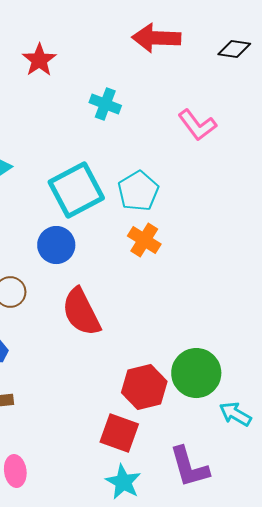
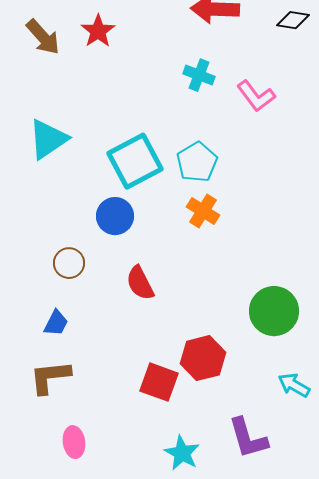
cyan cross: (105, 104) -> (199, 75), moved
red semicircle: (81, 312) -> (140, 283), size x0.7
green circle: (196, 373) -> (274, 311), moved
red square: (119, 433) -> (159, 382), moved

